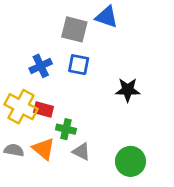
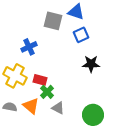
blue square: (79, 65) -> (81, 35), moved, turned -35
red rectangle: (43, 109) -> (40, 80), moved
green cross: (66, 129) -> (47, 92), turned 32

